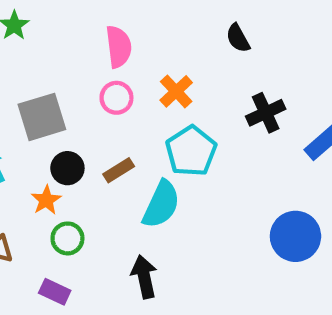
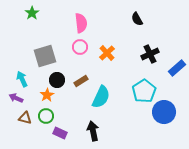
orange cross: (176, 91) -> (107, 53), moved
cyan pentagon: (191, 151) -> (144, 91), moved
green circle: (67, 238) -> (46, 116), moved
purple rectangle: (55, 292) -> (60, 133), moved

